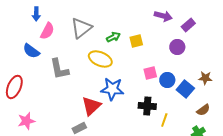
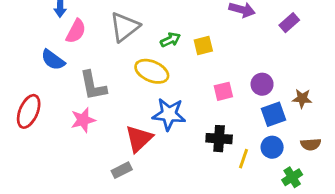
purple rectangle: (188, 25) -> (289, 23), moved
purple circle: (177, 47) -> (262, 84), moved
blue circle: (167, 80) -> (272, 147), moved
blue square: (185, 89) -> (273, 114), turned 30
brown semicircle: (203, 110) -> (311, 144), moved, turned 32
pink star: (26, 121) -> (83, 120), moved

